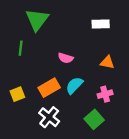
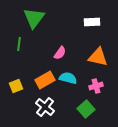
pink semicircle: (66, 58) -> (60, 53), turned -72
orange triangle: (107, 62) -> (98, 57), size x1.5
cyan semicircle: (74, 85) -> (68, 78), turned 60

